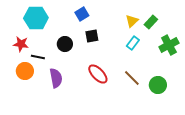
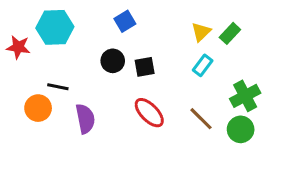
black square: (92, 36) -> (145, 67), moved
red star: (21, 44) -> (18, 47), moved
black circle: (65, 44) -> (113, 61), moved
green cross: (169, 45) -> (245, 96), moved

